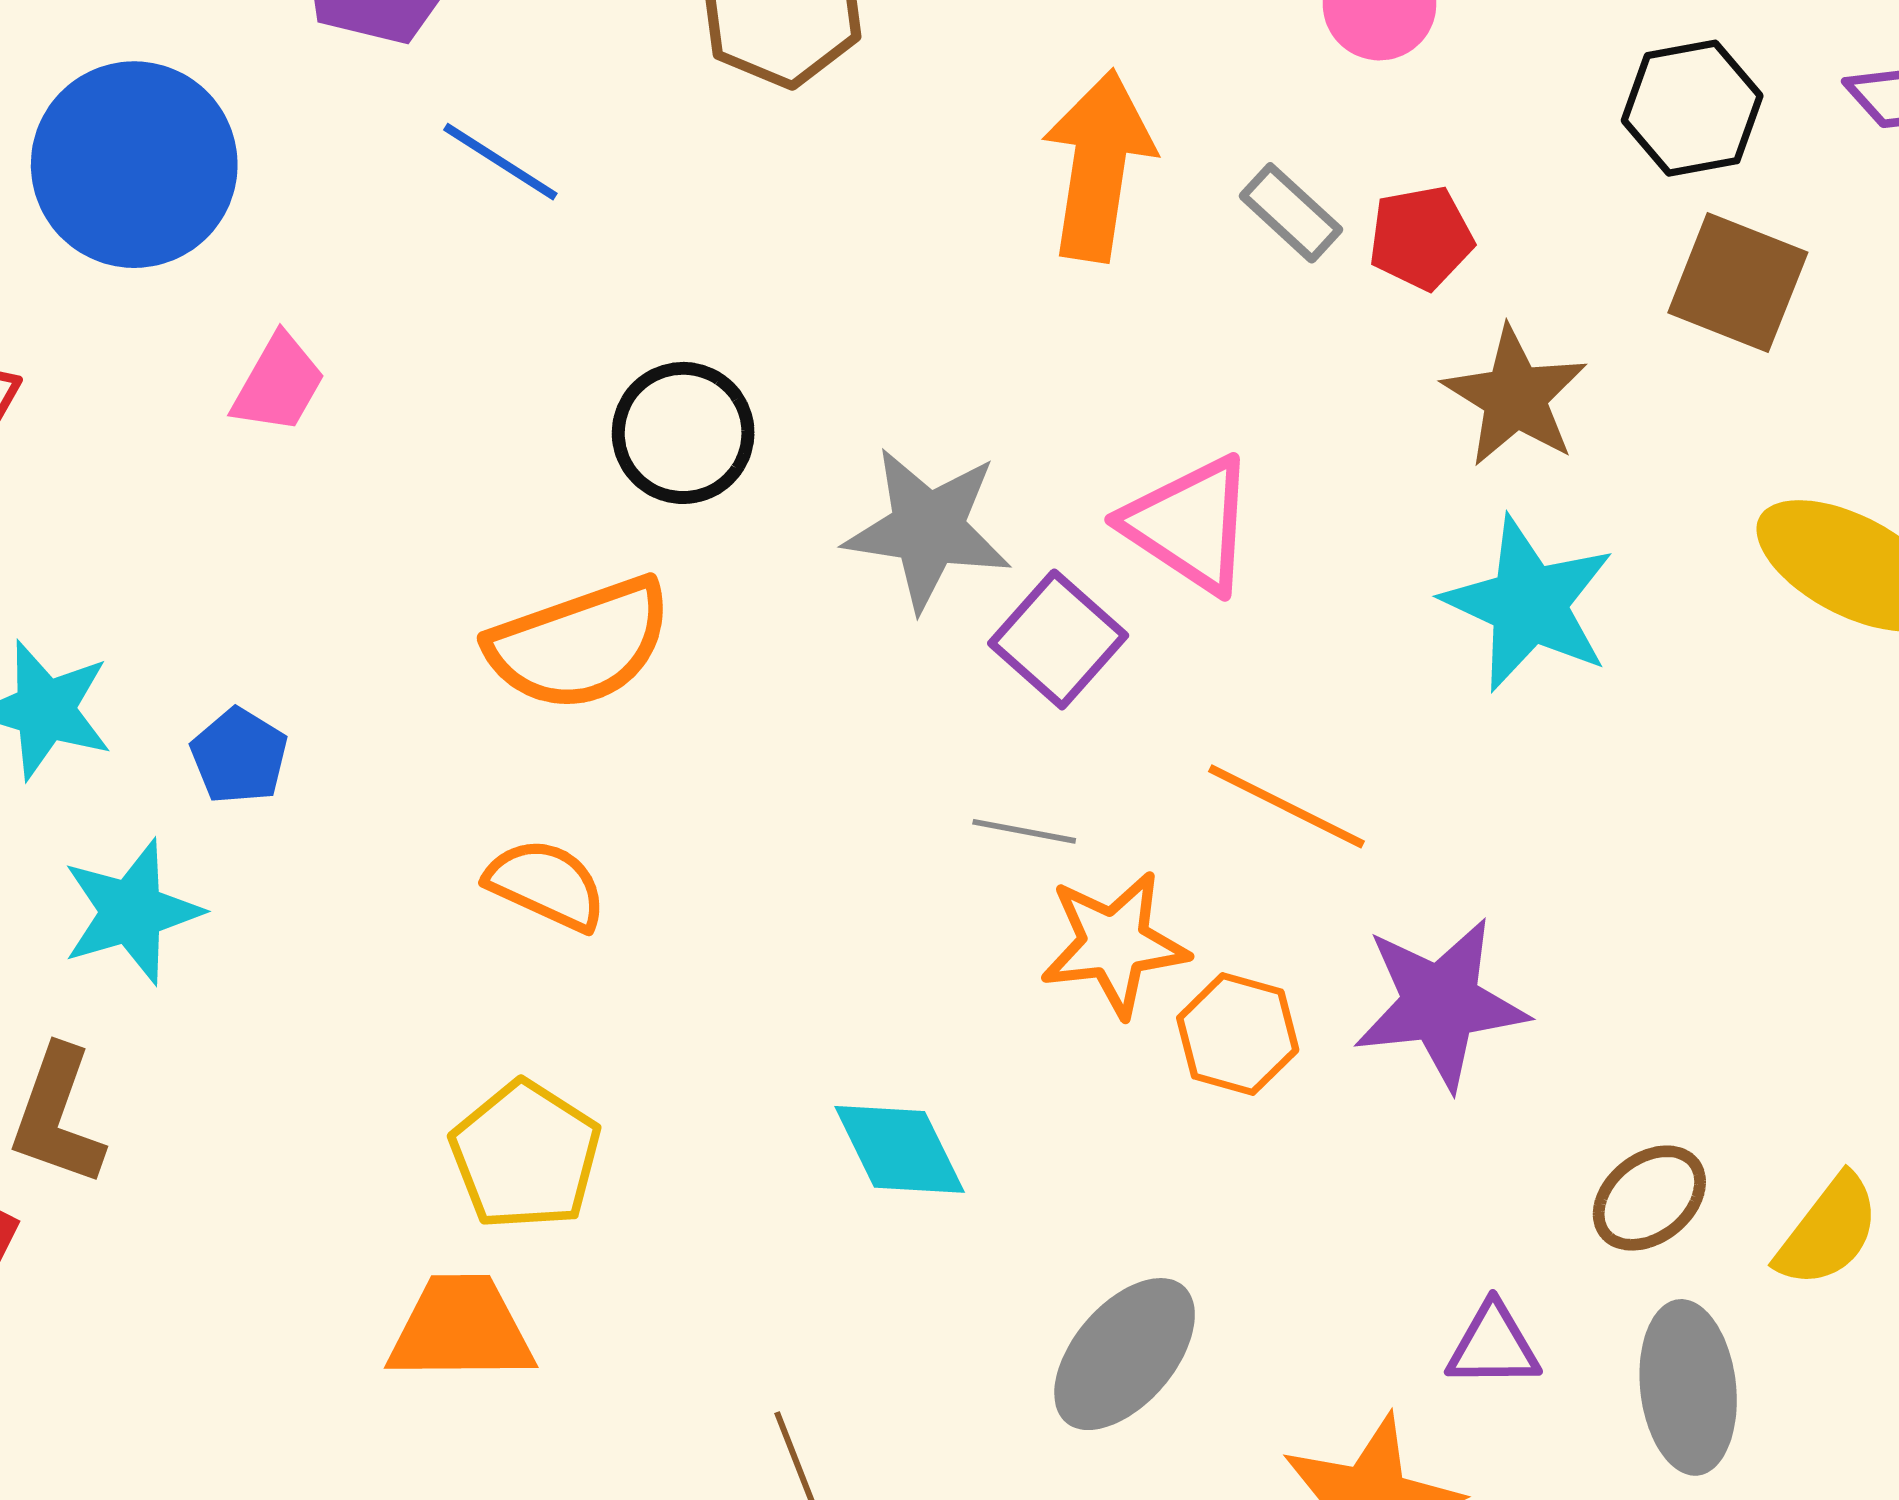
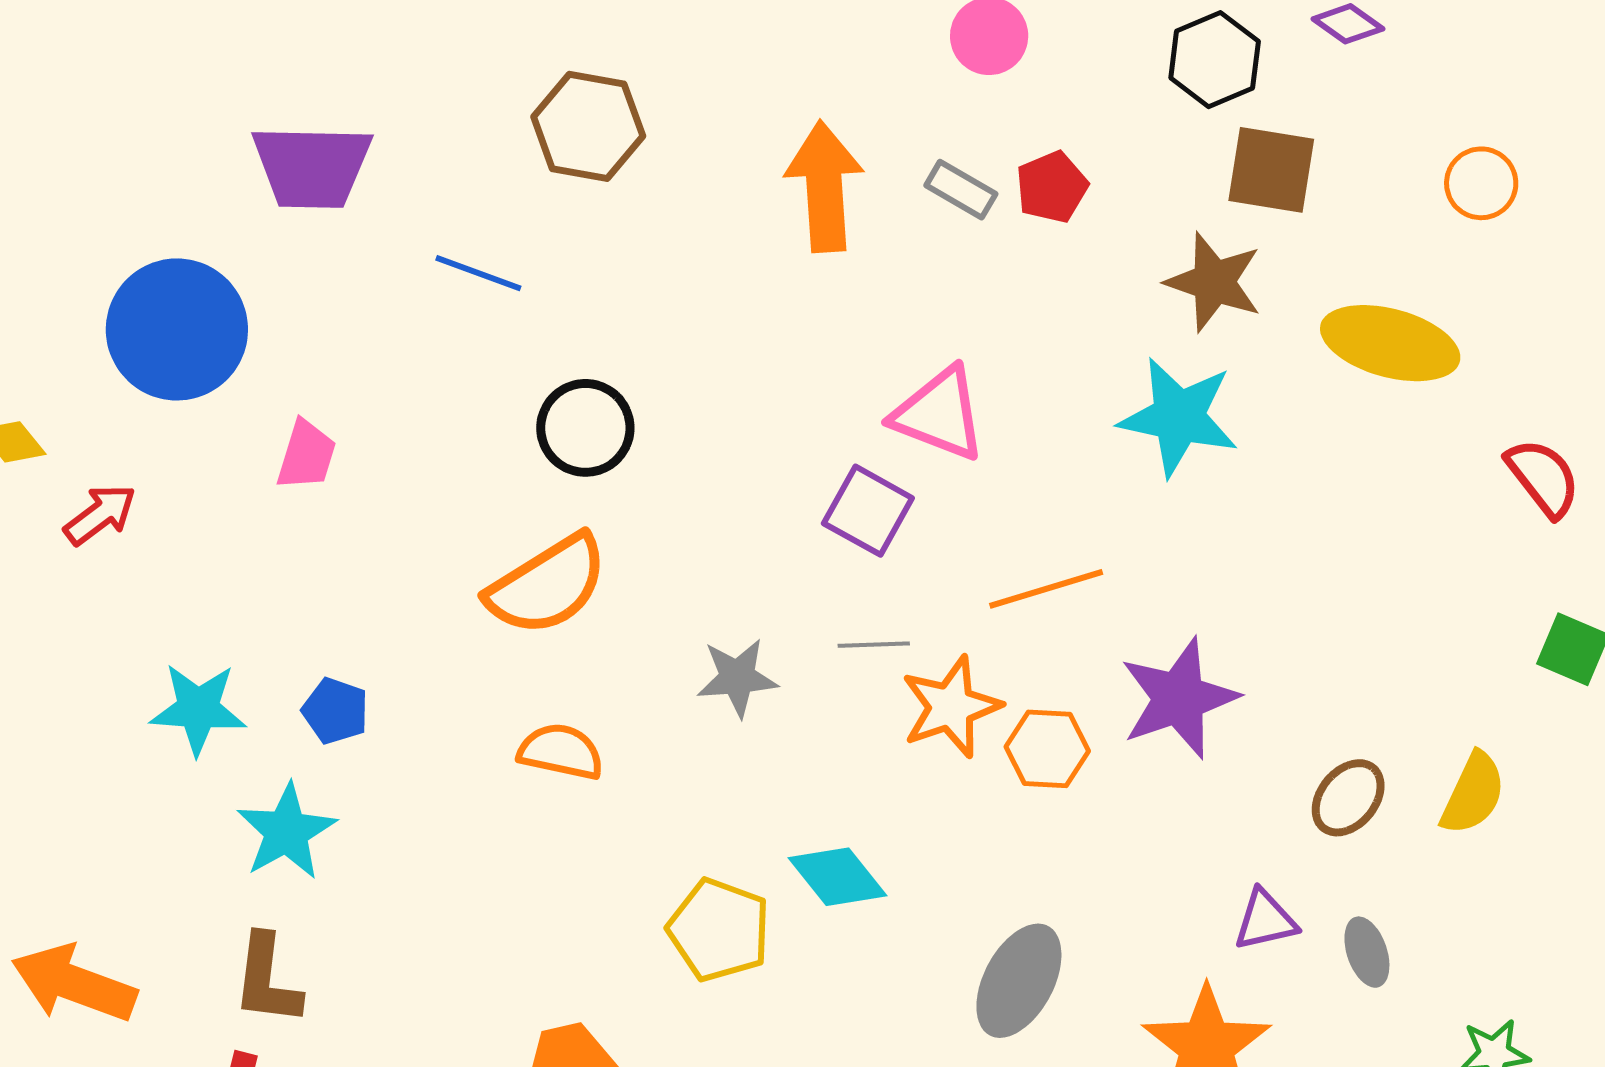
blue line: (500, 162) -> (478, 273), moved
brown star: (1515, 397) -> (1214, 282), moved
gray star: (928, 529) -> (737, 678), moved, size x0.7
orange line: (1286, 806) -> (1046, 589), turned -31
yellow pentagon: (526, 1155) -> (719, 930), moved
gray ellipse: (1688, 1387) -> (1367, 952), moved, size x0.6

